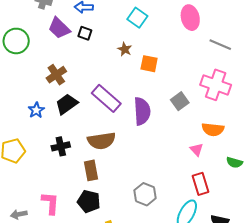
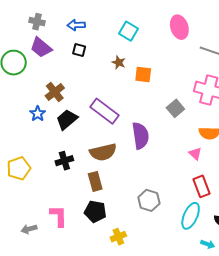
purple trapezoid: (59, 28) -> (41, 47), moved
blue star: (36, 110) -> (38, 114), moved
purple semicircle: (142, 111) -> (140, 136), moved

